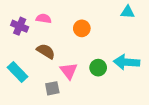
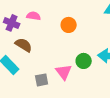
brown semicircle: (46, 51) -> (24, 45), moved
pink triangle: (69, 71) -> (64, 72), moved

